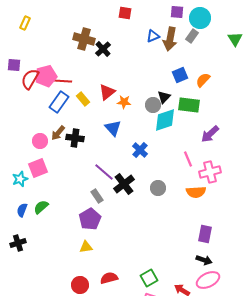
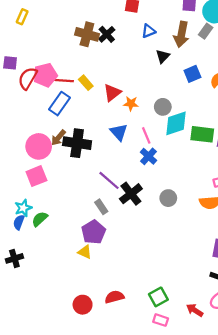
blue triangle: (153, 36) -> (148, 31), moved
black cross: (103, 49) -> (107, 34), moved
black triangle: (164, 97) -> (163, 56), moved
yellow rectangle: (83, 99) -> (86, 83), moved
green rectangle: (189, 105) -> (202, 134), moved
black cross: (75, 138) -> (77, 143), size x1.4
pink circle: (40, 141) -> (39, 146), size x1.5
pink line: (188, 159) -> (146, 135), moved
cyan star: (20, 179) -> (23, 208), moved
yellow triangle: (86, 247) -> (85, 252), moved, turned 32

